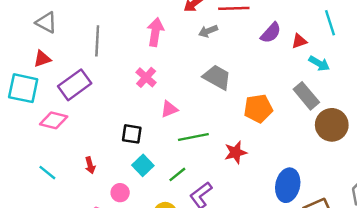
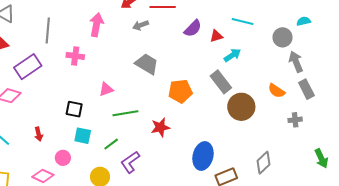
cyan line: (330, 23) -> (243, 22), turned -60
cyan arrow: (319, 63) -> (232, 55), turned -66
pink cross: (146, 77) -> (75, 56), moved, turned -36
cyan square: (143, 165) -> (83, 136), turned -36

